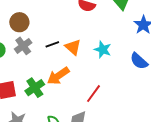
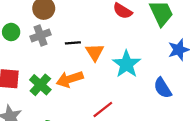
cyan star: (103, 50) -> (127, 64), size x1.4
green cross: (35, 88) -> (40, 85), turned -30

